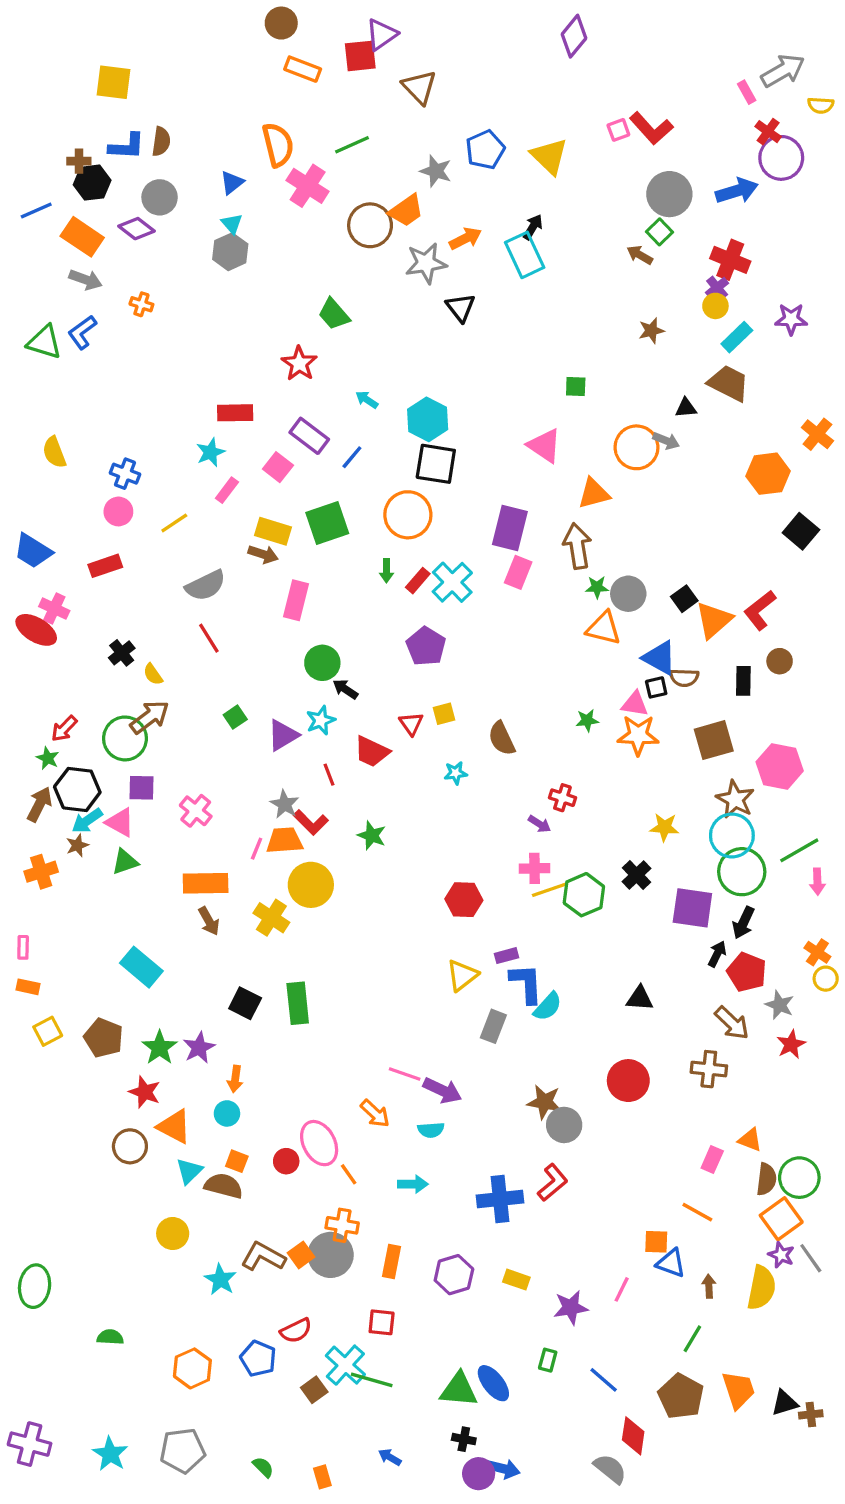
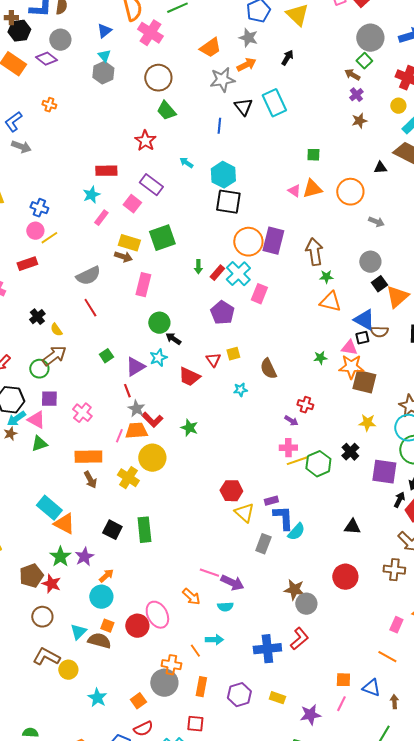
gray star: (436, 171) -> (248, 38), moved
brown circle: (370, 225) -> (158, 78), moved
cyan rectangle: (525, 255) -> (274, 103), moved
gray arrow: (86, 280) -> (21, 147), moved
purple cross: (717, 288) -> (356, 95), moved
gray arrow: (666, 441) -> (376, 222), moved
pink triangle: (544, 446) -> (294, 191), size x0.6
blue line: (352, 457) -> (219, 126), moved, turned -35
orange triangle: (594, 493) -> (312, 189), moved
orange circle: (408, 515) -> (248, 242), moved
yellow line: (174, 523) -> (49, 238), moved
pink rectangle: (518, 572) -> (259, 294), moved
gray circle: (628, 594) -> (370, 262), moved
green circle: (125, 738) -> (39, 369), size x0.7
brown square: (714, 740) -> (364, 382), moved, turned 30
red line: (329, 775) -> (127, 391), moved
red hexagon: (464, 900) -> (231, 491), moved
yellow triangle: (462, 975) -> (244, 513), turned -40
brown pentagon: (104, 1038) -> (31, 576), moved, turned 30
orange arrow: (235, 1079) -> (106, 576), turned -140
cyan circle: (227, 1113) -> (101, 597), size x1.5
orange triangle: (174, 1127) -> (64, 524), moved
red circle: (286, 1161) -> (137, 626), size x1.5
orange line: (349, 1174) -> (195, 651), moved
orange square: (656, 1242) -> (343, 680), moved
orange square: (301, 1255) -> (138, 701), moved
brown L-shape: (263, 1257) -> (46, 657), moved

